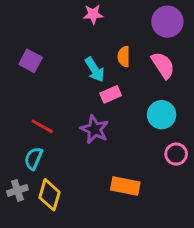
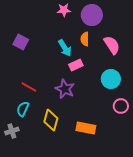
purple circle: (167, 22) -> (92, 15), moved
yellow diamond: (49, 195) -> (51, 120), moved

